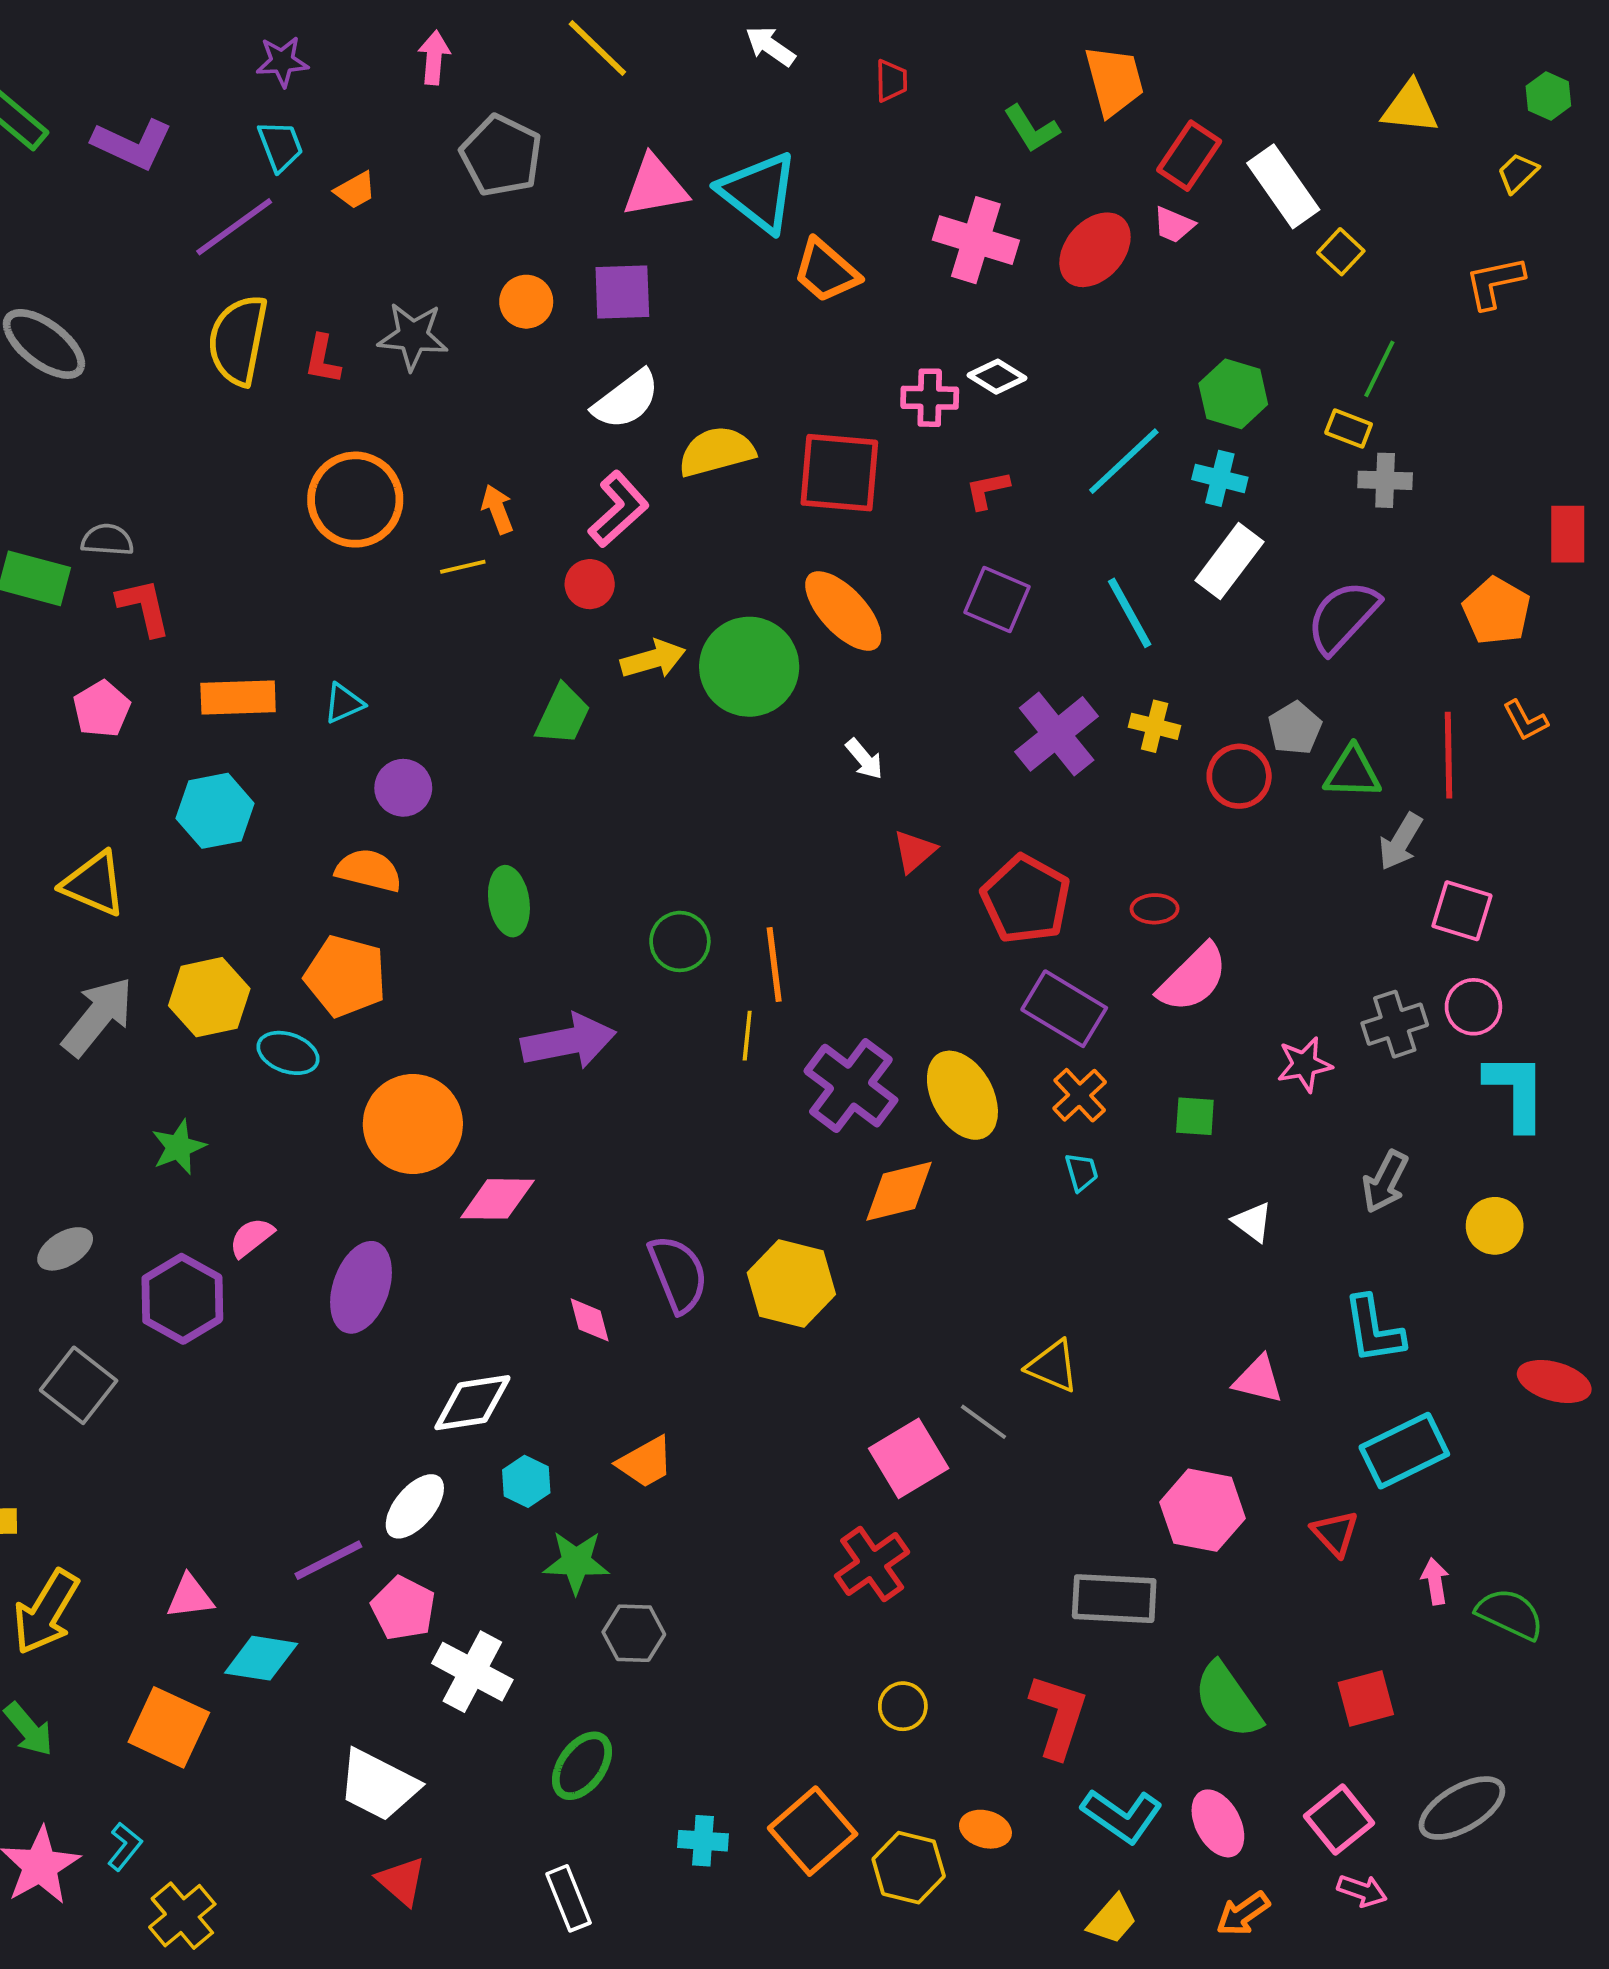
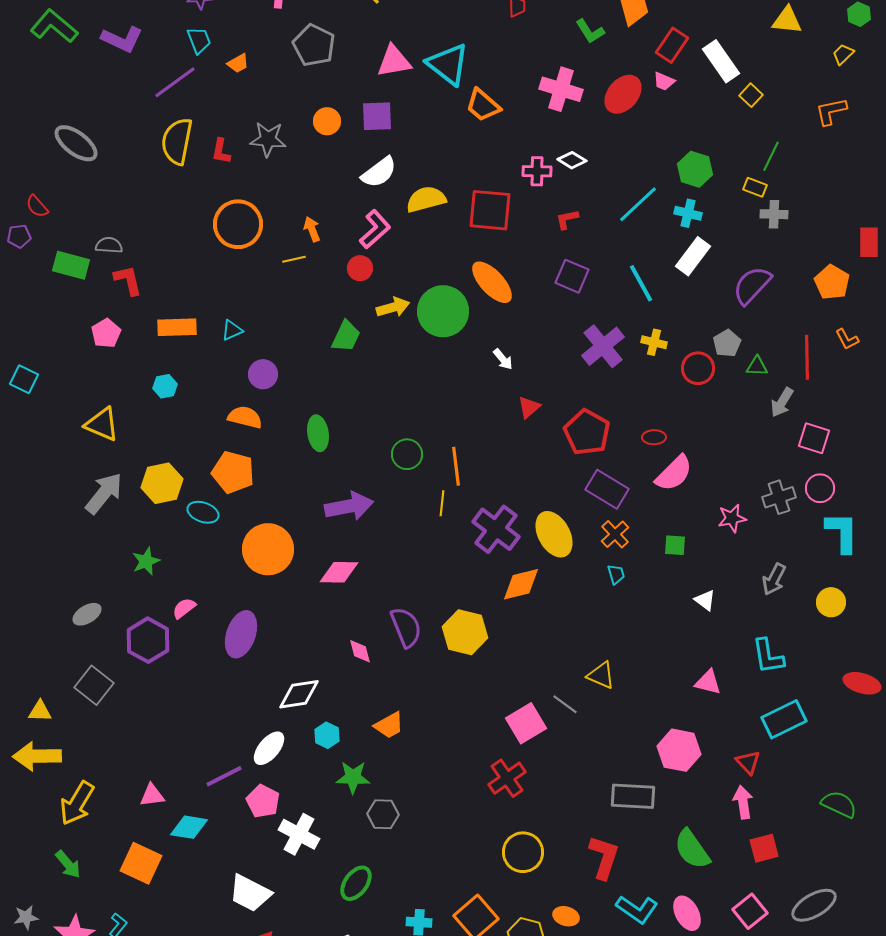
green triangle: (1352, 772) -> (757, 366), size x0.7
cyan hexagon: (215, 811) -> (165, 386), size x0.6
pink diamond: (497, 1199) -> (339, 572), moved
pink arrow: (1435, 1581) -> (743, 802), moved, size x1.4
yellow circle: (903, 1706) -> (523, 852), size x1.6

